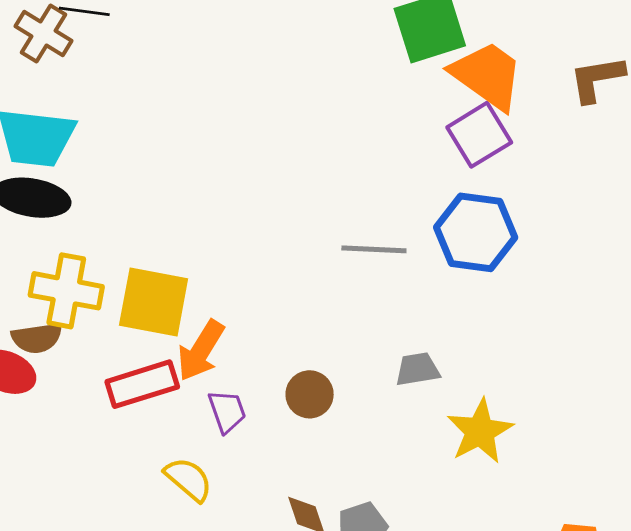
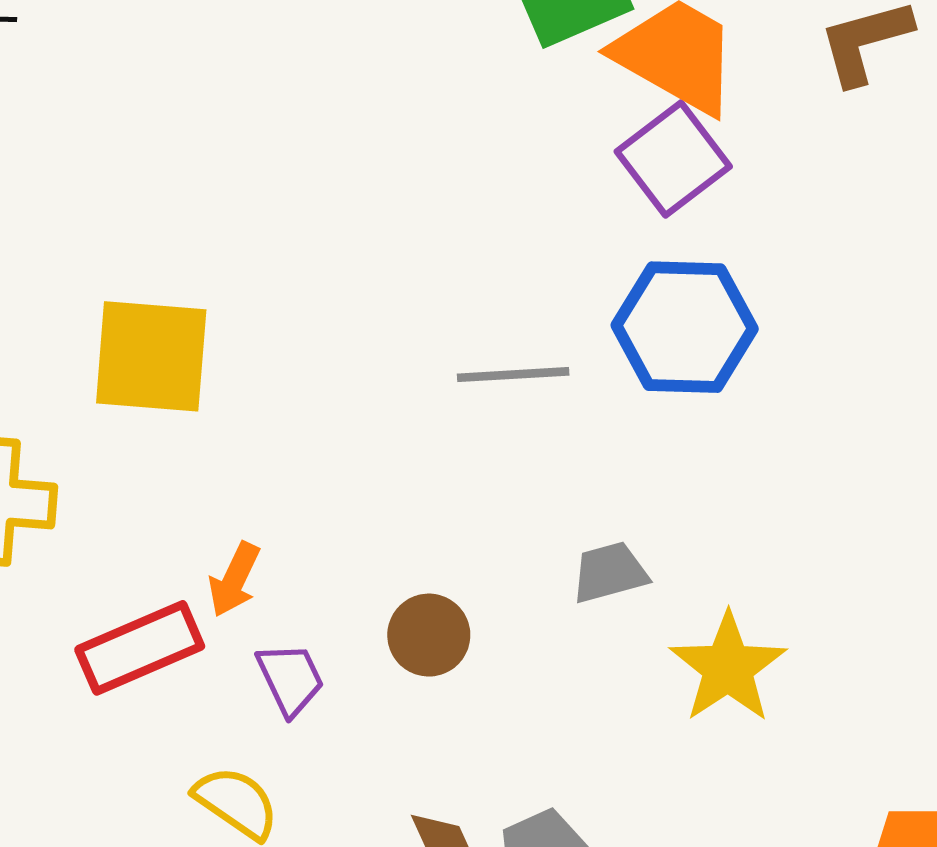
yellow square: (154, 302) -> (151, 356), moved
orange arrow: (201, 351) -> (234, 580), size x0.7

